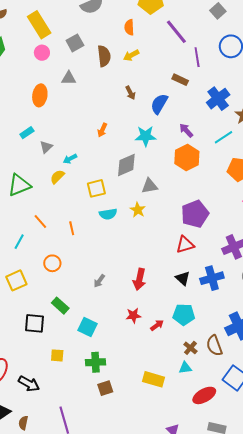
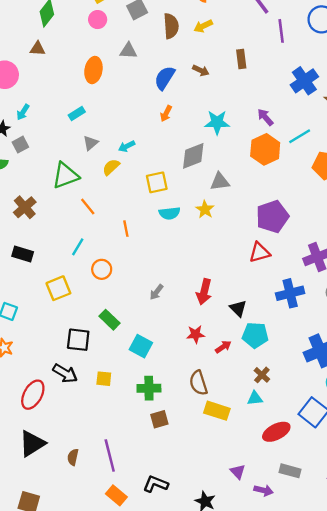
brown rectangle: (180, 80) -> (241, 59), moved, turned 56
brown arrow: (130, 93) -> (201, 70), turned -40
blue semicircle: (159, 104) -> (165, 78), moved
cyan line: (223, 137) -> (300, 136), moved
gray triangle: (46, 147) -> (91, 143), moved
orange line: (40, 222) -> (88, 206), moved
cyan line: (19, 242) -> (78, 247), moved
black triangle: (183, 278) -> (238, 308), moved
brown semicircle: (214, 346) -> (198, 383), moved
black arrow: (29, 384) -> (65, 373), moved
brown semicircle: (23, 423) -> (73, 457), moved

